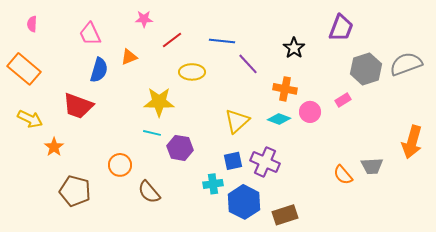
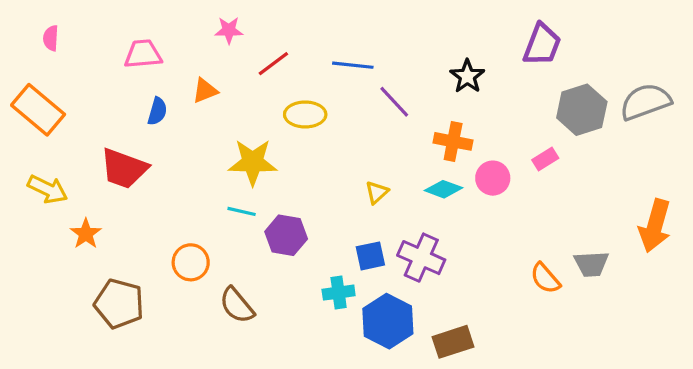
pink trapezoid: (90, 34) -> (143, 54), turned 110
blue semicircle: (99, 70) -> (157, 111), size x0.7
yellow triangle: (237, 121) -> (377, 192), size x0.6

